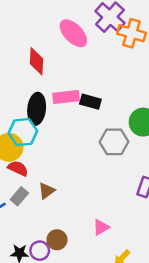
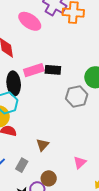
brown triangle: (47, 191) -> (43, 145), moved
gray rectangle: (19, 196) -> (22, 165), moved

